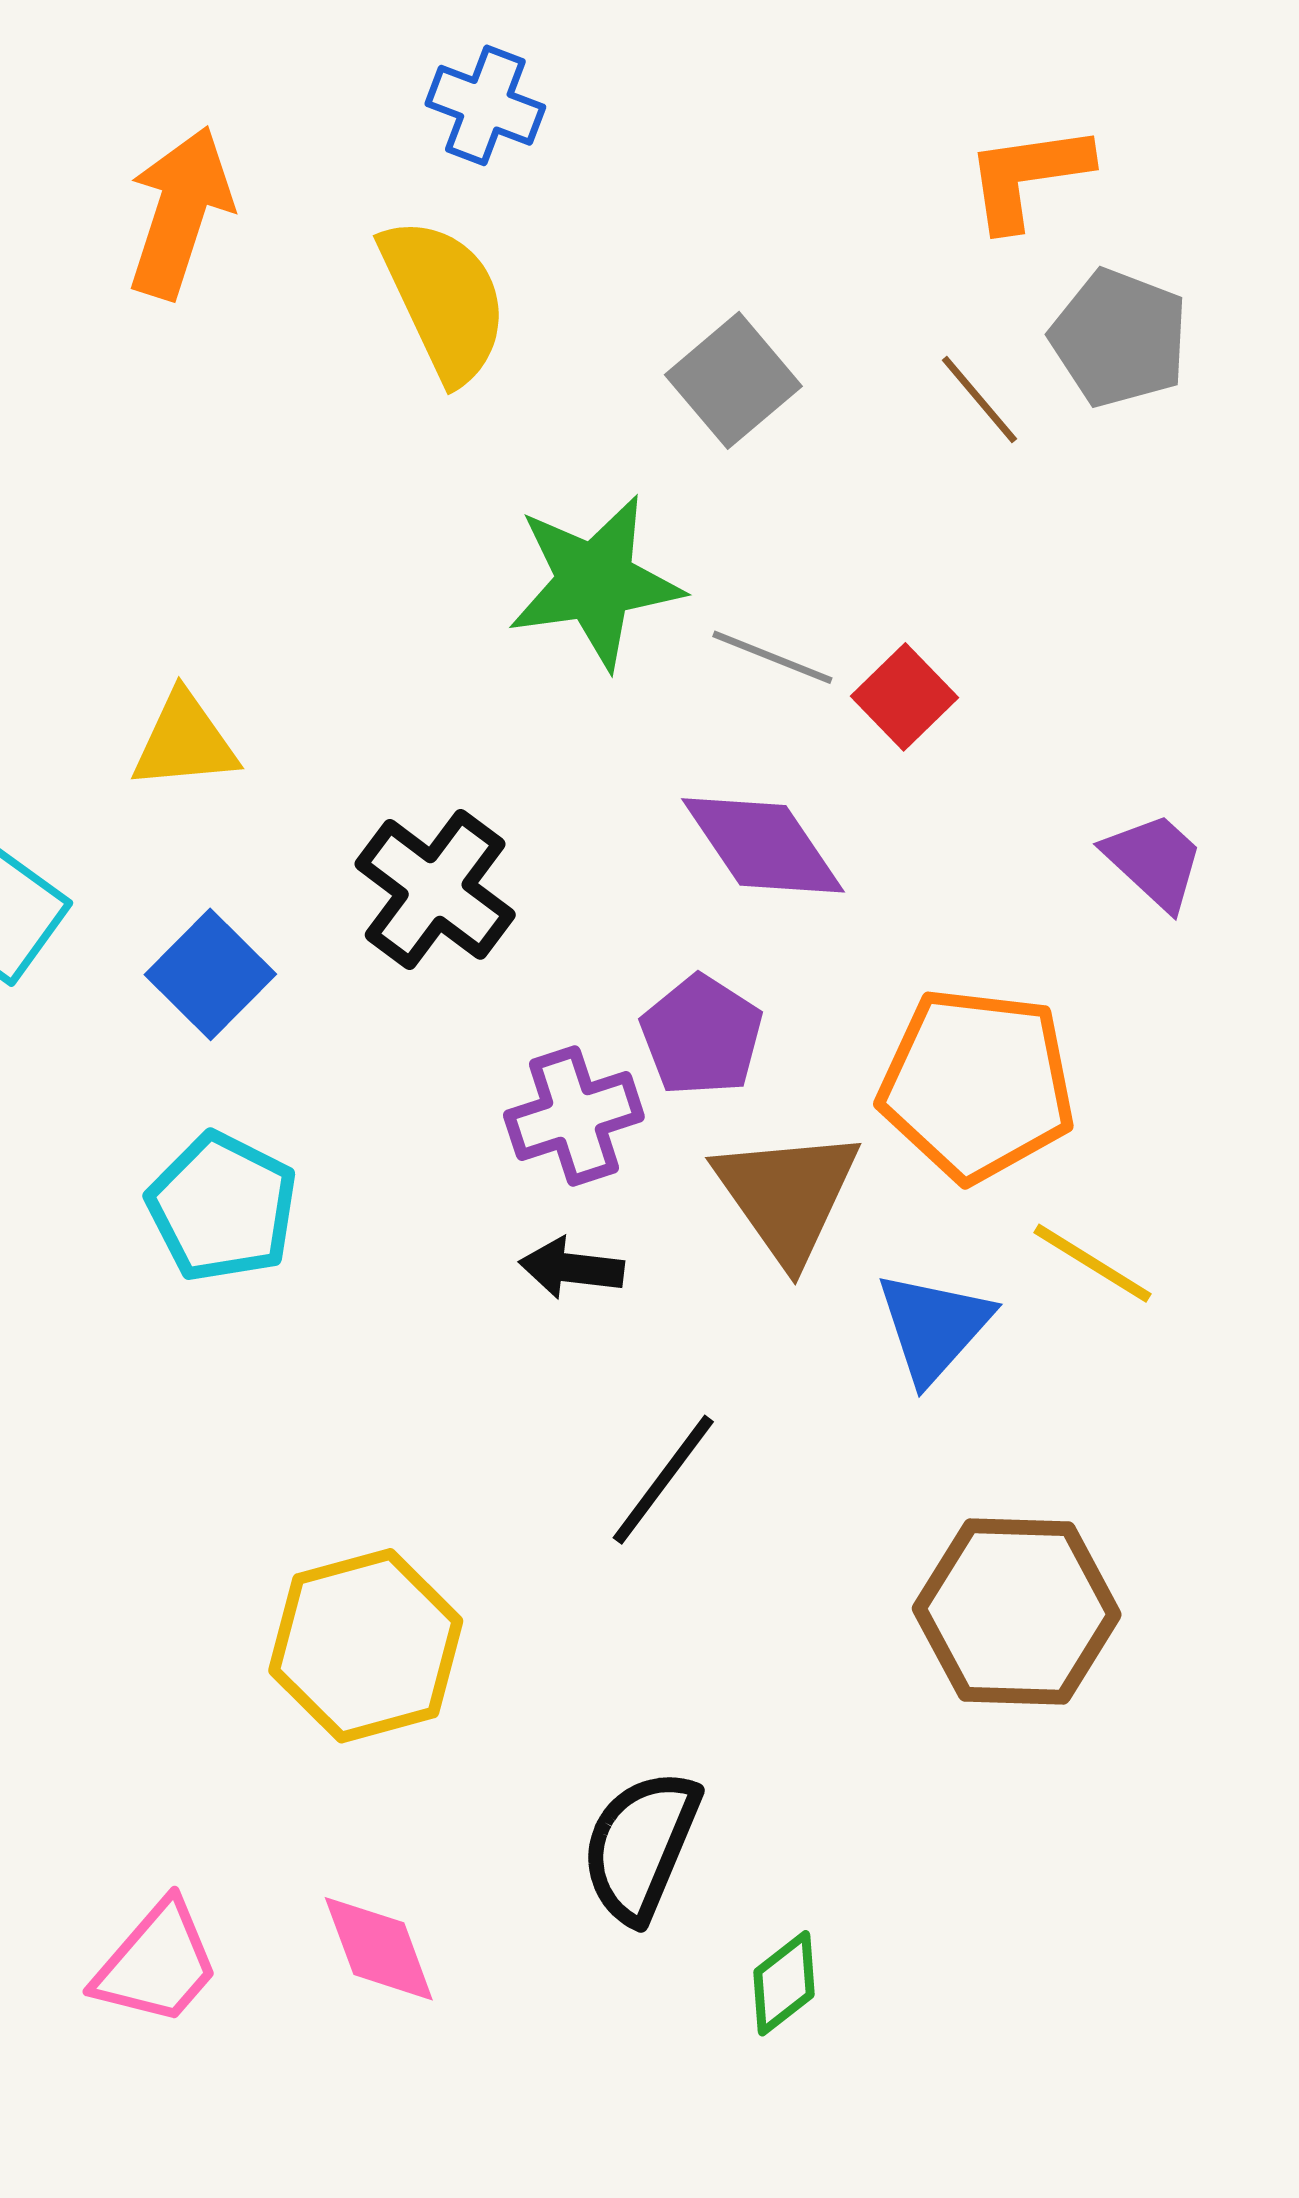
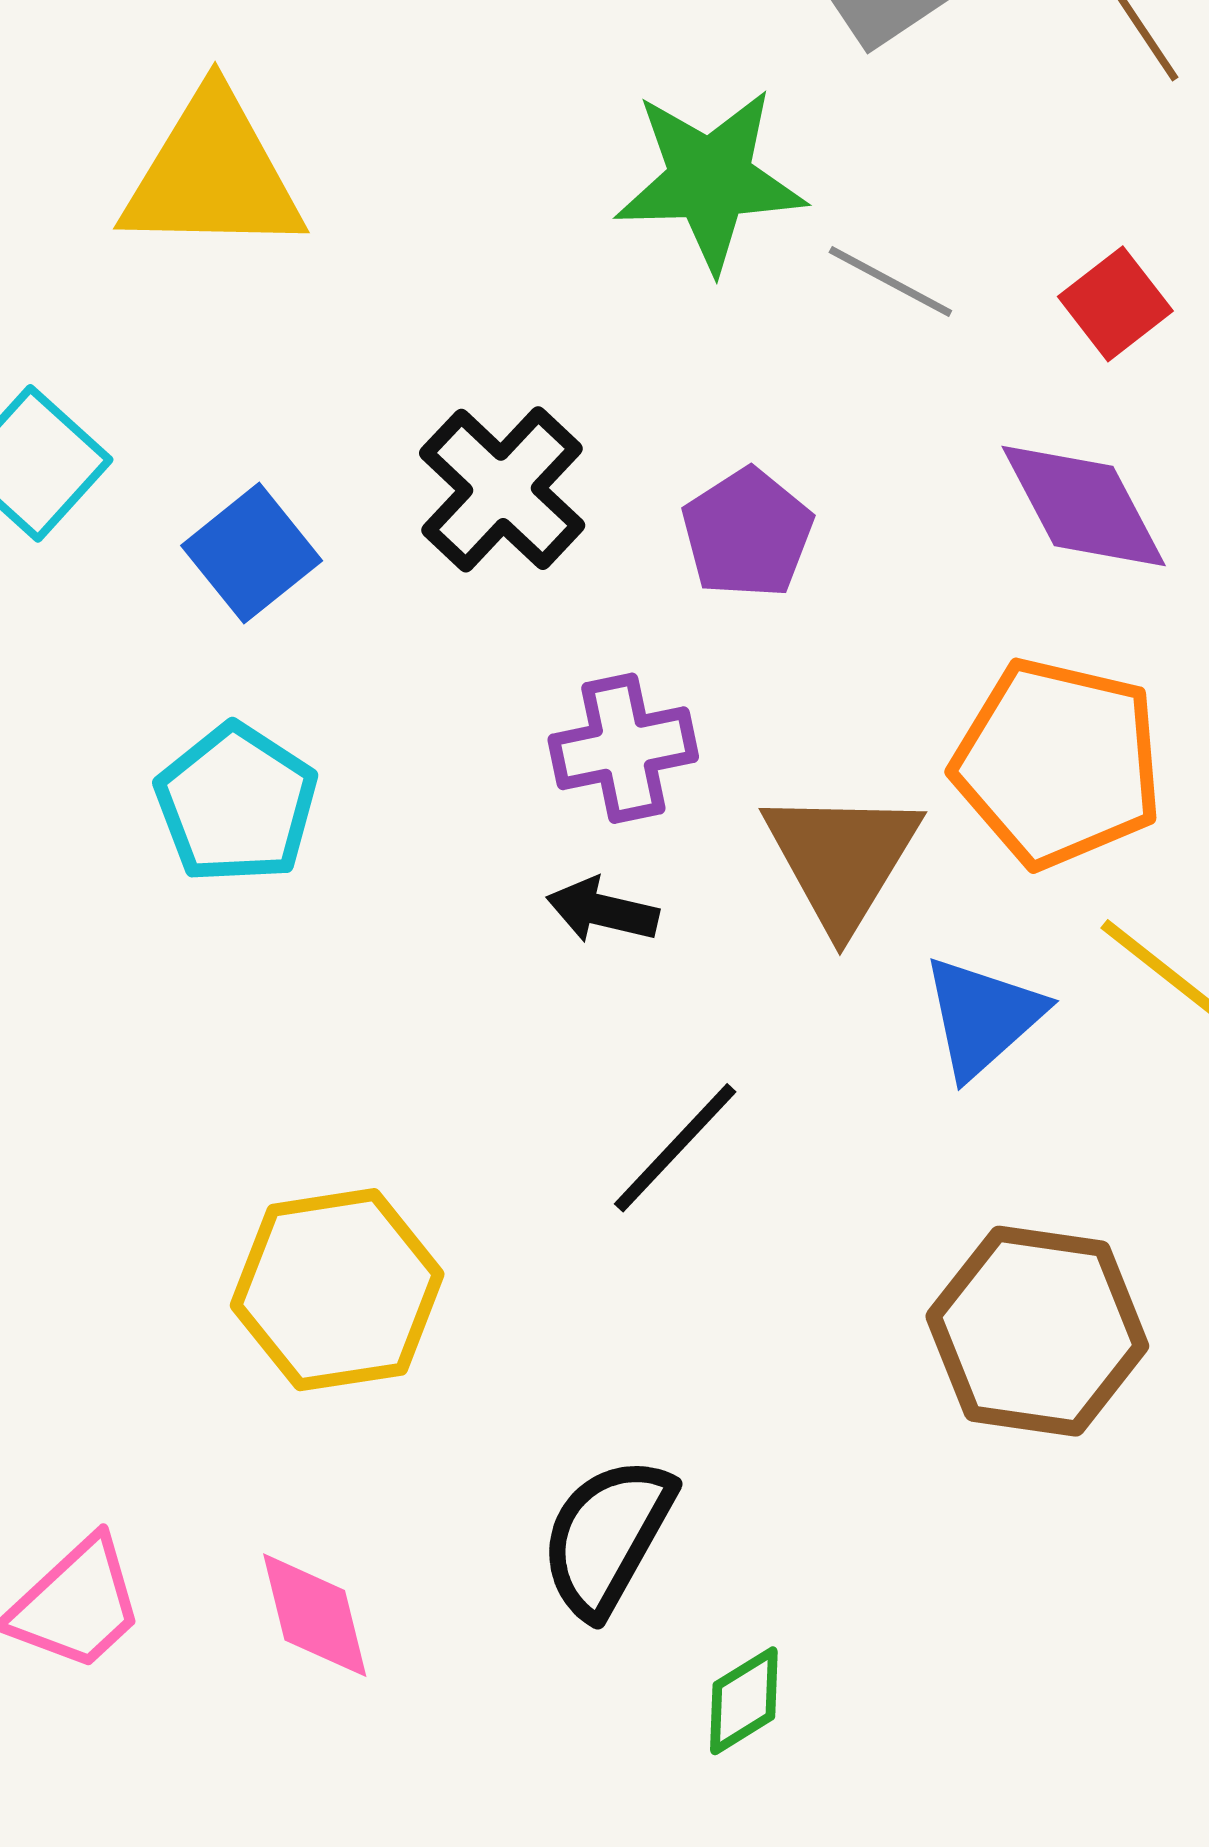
red square: (904, 697) -> (1115, 304), moved
yellow triangle: (185, 741) -> (213, 174), moved, size x1.6
purple diamond: (763, 845) -> (1084, 506), moved
purple pentagon: (702, 1036) -> (747, 533), moved

